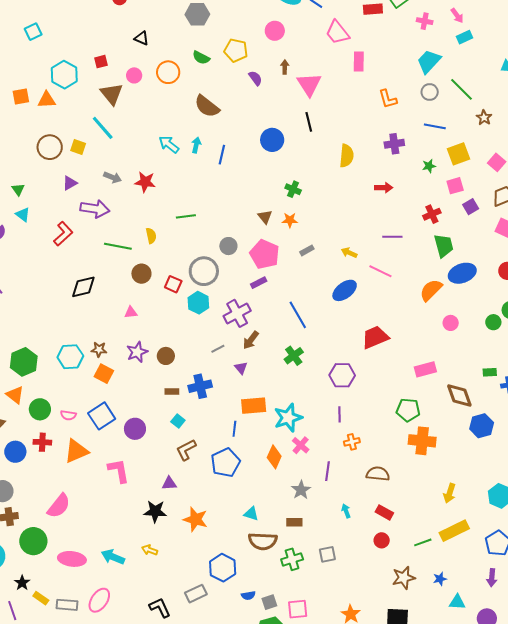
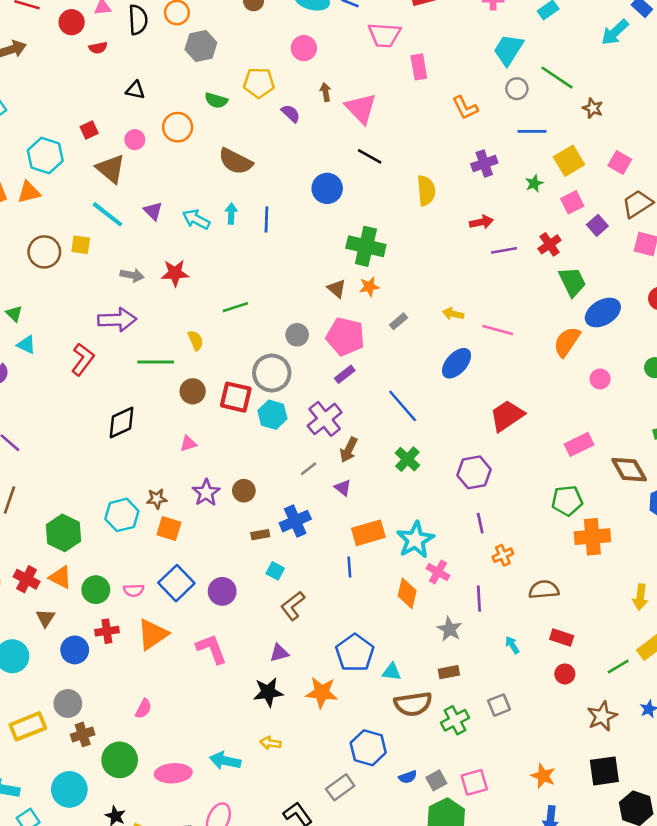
pink trapezoid: (337, 32) -> (384, 35), turned -36
black line: (309, 122) -> (370, 156), turned -36
purple triangle: (70, 183) -> (153, 211), moved, turned -35
green cross: (293, 189) -> (366, 246), size x1.8
purple line: (392, 237) -> (504, 250), moved
red square: (173, 284) -> (236, 397), size x1.4
blue pentagon: (226, 463) -> (355, 653), moved
pink semicircle: (59, 506) -> (143, 709), size x0.6

